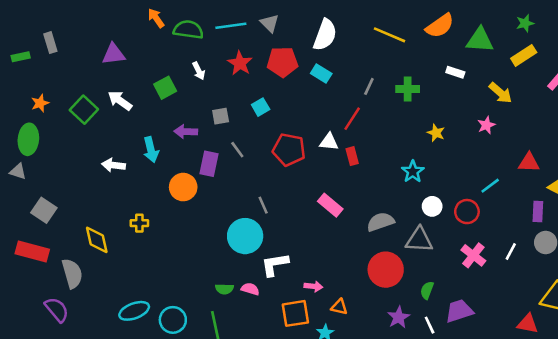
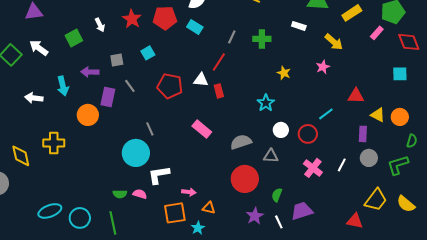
yellow cross: (139, 223) -> (54, 143), size x1.5
gray triangle: (419, 240) -> (271, 156), size x0.7

